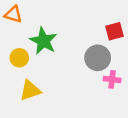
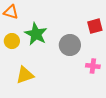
yellow circle: (19, 58) -> (12, 41), moved
gray circle: (98, 58) -> (70, 45), moved

